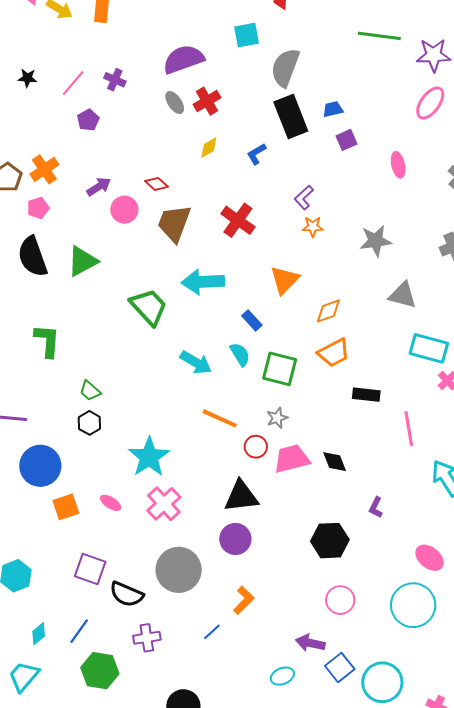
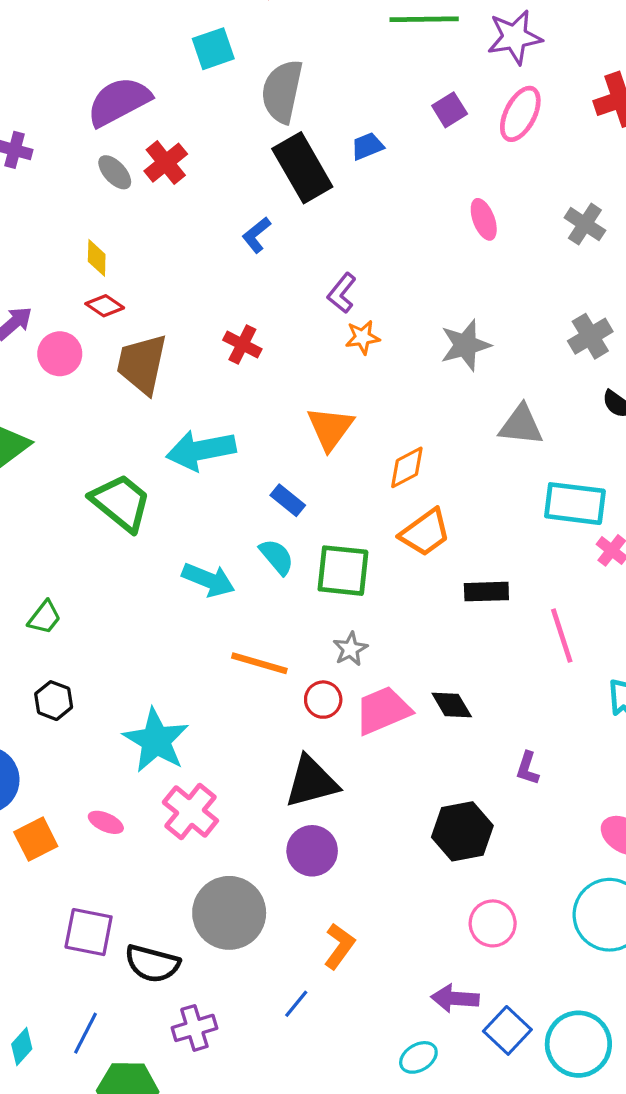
purple square: (347, 140) -> (450, 110), moved
yellow diamond: (209, 148) -> (97, 258), moved, turned -50
red cross: (238, 220) -> (242, 345), size x0.7
green trapezoid: (90, 391) -> (44, 617), moved, turned -85

